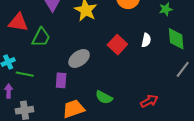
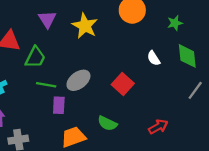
white semicircle: (146, 40) -> (154, 58), turned 136
red square: (117, 45) -> (123, 84), moved
green line: (25, 74) -> (46, 85), moved

